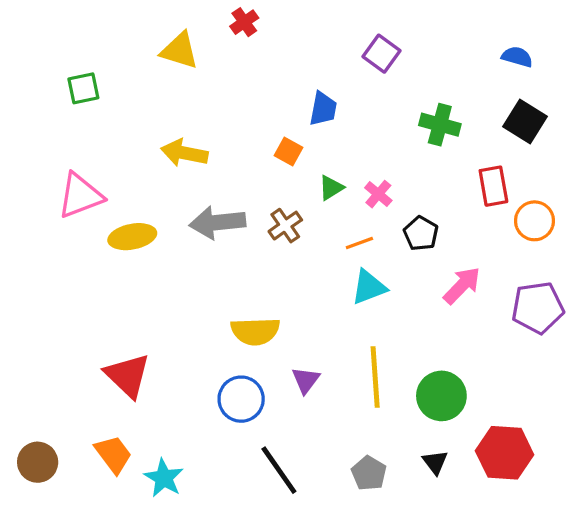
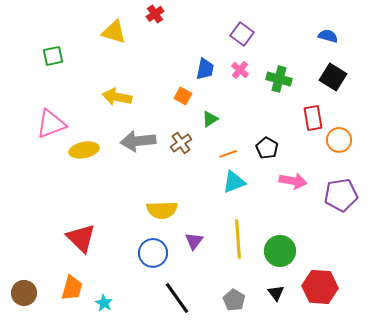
pink cross: (378, 194) -> (240, 70), moved
pink arrow: (462, 286) -> (293, 181), turned 56
orange trapezoid: (113, 454) -> (72, 288), turned 52
cyan star: (164, 478) -> (104, 303), size x0.7

